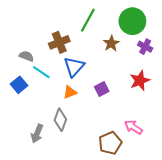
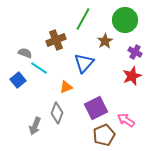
purple cross: (145, 47) -> (135, 52), moved
blue triangle: (74, 67) -> (84, 63), moved
purple square: (102, 89) -> (96, 108), moved, size x1.6

